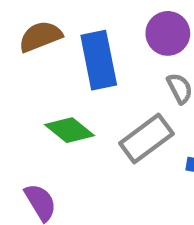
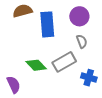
green diamond: (69, 130) -> (36, 65), moved

